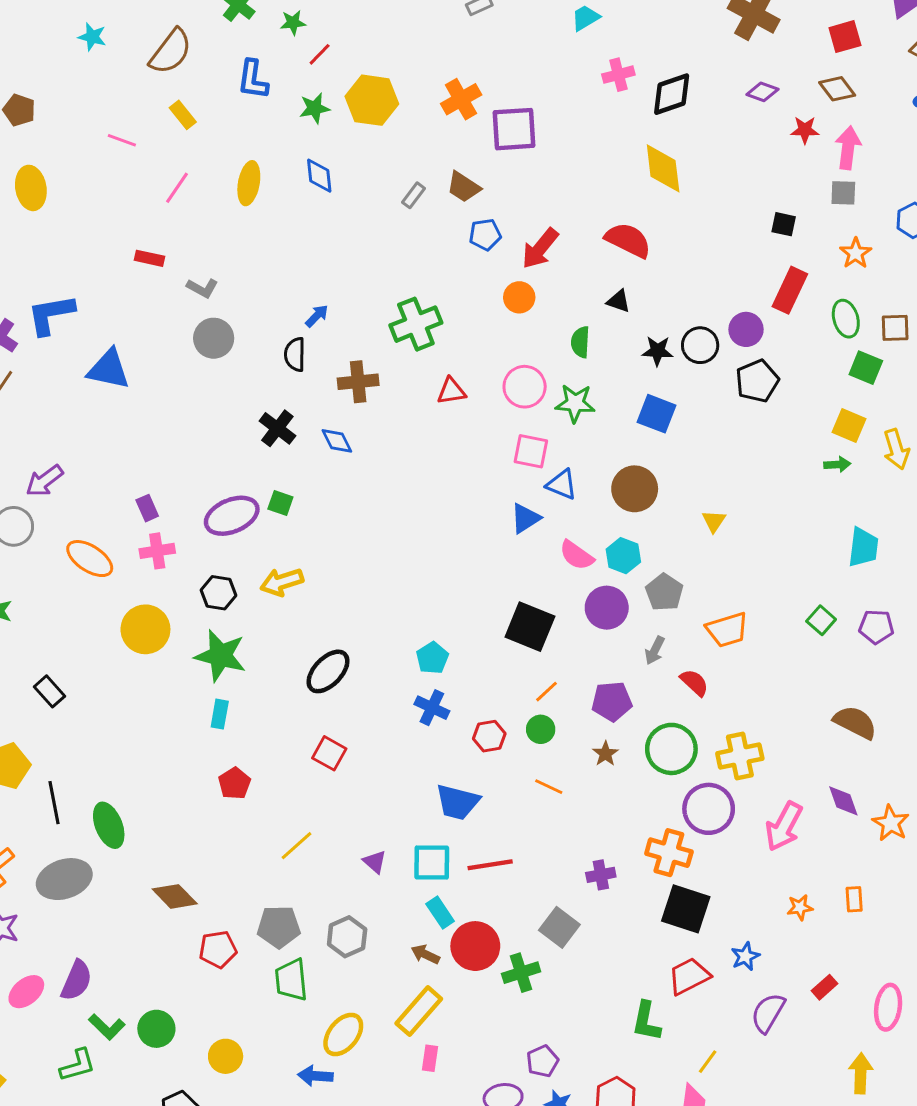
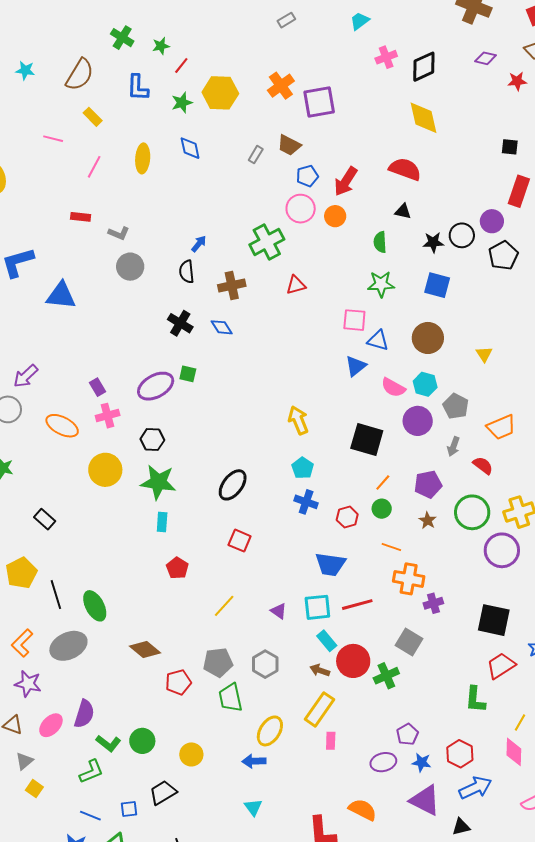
pink circle: (525, 387) -> (301, 209), moved
yellow arrow: (282, 582) -> (298, 420), moved, turned 92
orange cross: (669, 853) -> (409, 579), moved

